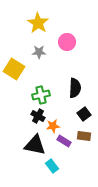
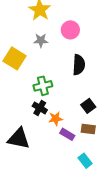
black semicircle: (75, 88) -> (79, 65), moved
black triangle: (35, 145) -> (19, 139), moved
cyan rectangle: (52, 166) -> (85, 161), moved

